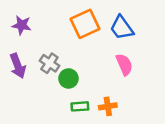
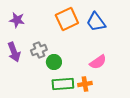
gray cross: (49, 63) -> (39, 50), turned 35
pink semicircle: (124, 65) -> (98, 62), moved, turned 78
green rectangle: (80, 106) -> (63, 84), size x1.5

